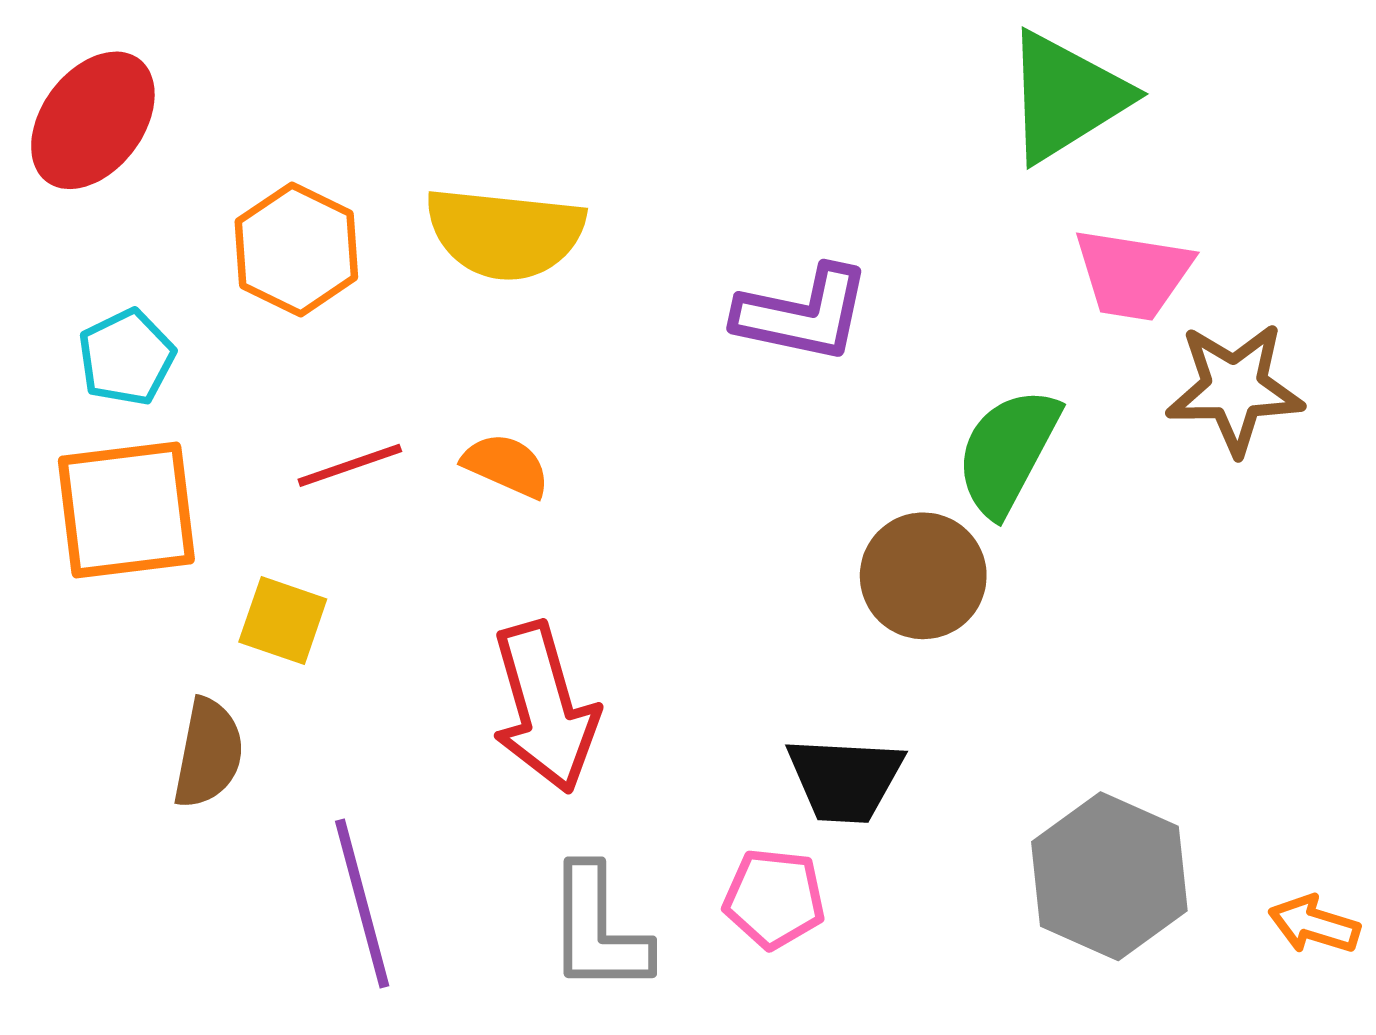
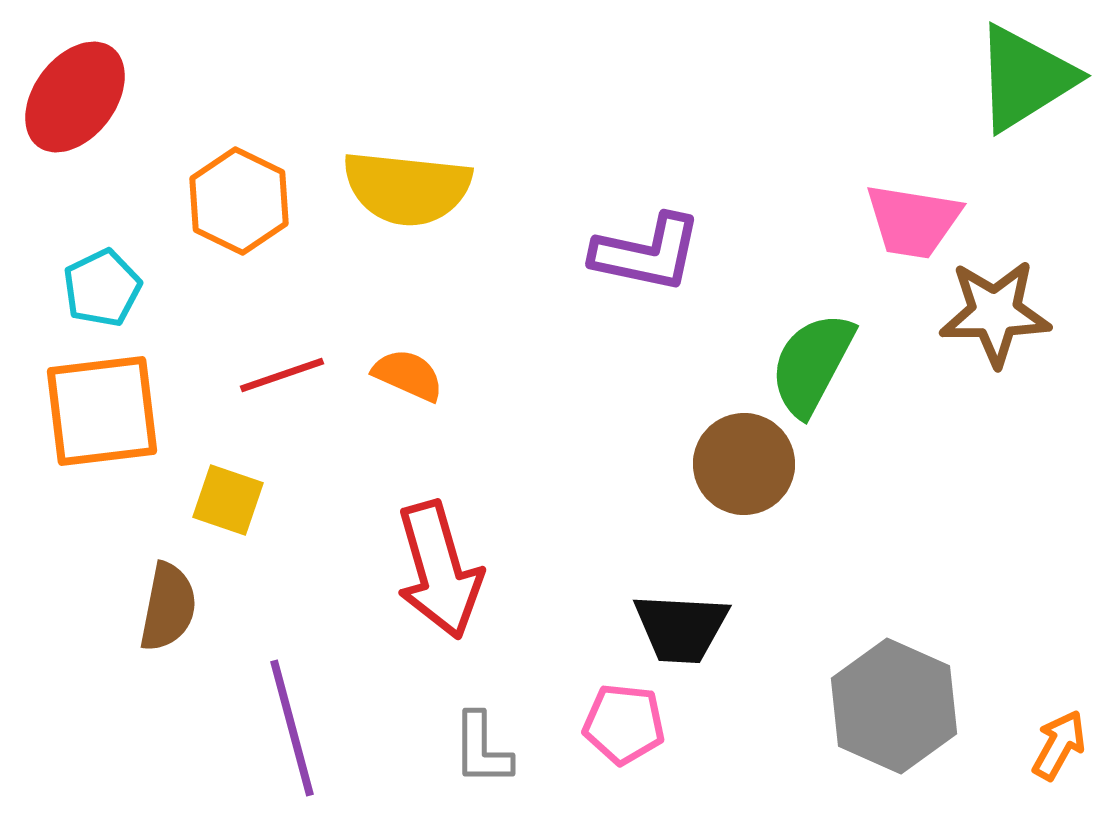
green triangle: (1066, 97) -> (1025, 78), moved
orange arrow: (1314, 925) -> (1059, 745), turned 102
gray L-shape: (598, 930) -> (482, 749), size x0.7

